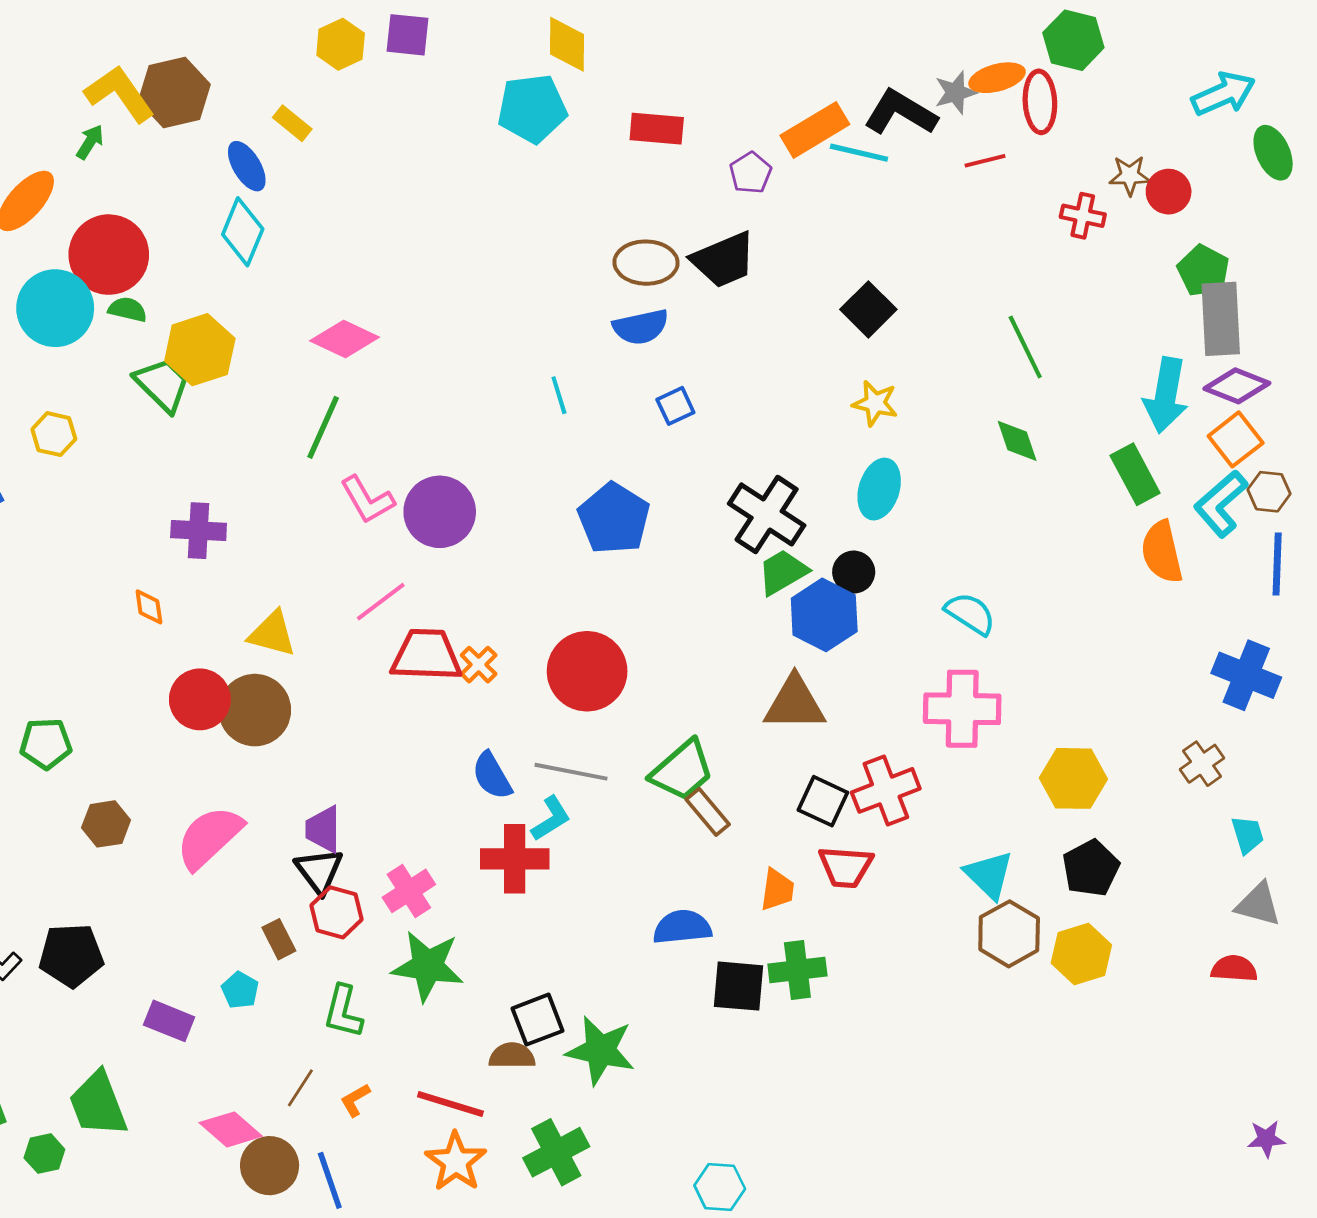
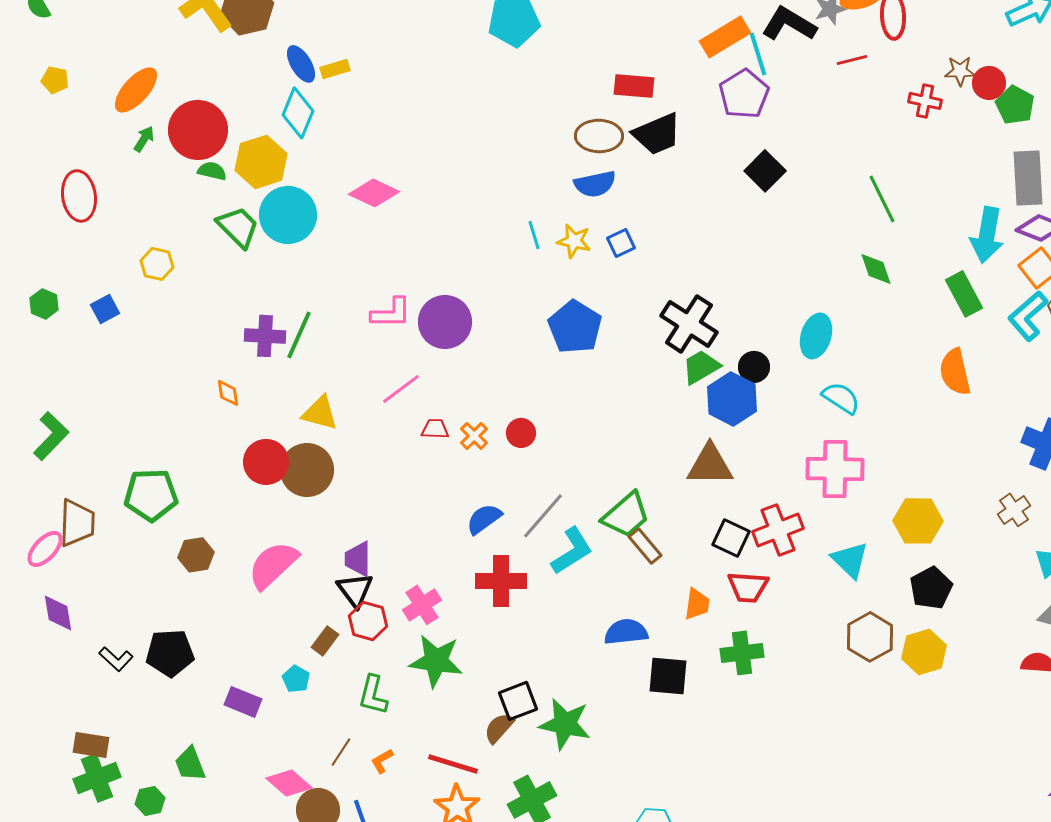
yellow rectangle: (292, 123) -> (335, 69), moved, turned -56
red rectangle: (657, 129) -> (634, 86), moved
green arrow: (90, 142) -> (144, 139), moved
cyan line: (859, 153) -> (758, 54), turned 60
purple pentagon: (751, 173) -> (744, 94), moved, size x1.6
green pentagon: (1203, 271) -> (1015, 105), moved
cyan circle: (55, 308) -> (288, 215), moved
yellow hexagon: (200, 350) -> (261, 162), moved
yellow star: (875, 403) -> (574, 241), moved
green line: (323, 427) -> (299, 335), moved
cyan ellipse: (879, 489) -> (816, 336), moved
pink L-shape: (367, 500) -> (391, 313), turned -60
orange semicircle: (1162, 552) -> (955, 372), moved
red trapezoid: (426, 655) -> (435, 429), size x0.5
red circle: (587, 671) -> (521, 433), moved, size x0.5
green pentagon: (46, 744) -> (151, 495), size x1.4
gray line: (571, 772) -> (543, 516), turned -60
blue semicircle: (492, 776) -> (484, 519), turned 84
cyan L-shape: (551, 819) -> (572, 551), moved, size x1.4
cyan triangle: (989, 875) -> (850, 560), moved
brown rectangle: (279, 939) -> (325, 641), turned 64
green cross: (797, 970) -> (742, 653), moved
brown semicircle: (512, 1056) -> (499, 728), turned -48
green trapezoid: (98, 1104) -> (190, 764), size x0.7

